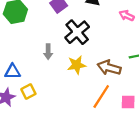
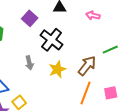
brown arrow: (109, 68) -> (87, 66), turned 125

